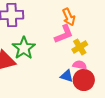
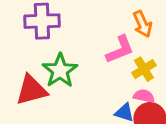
orange arrow: (69, 17) -> (142, 24), moved

